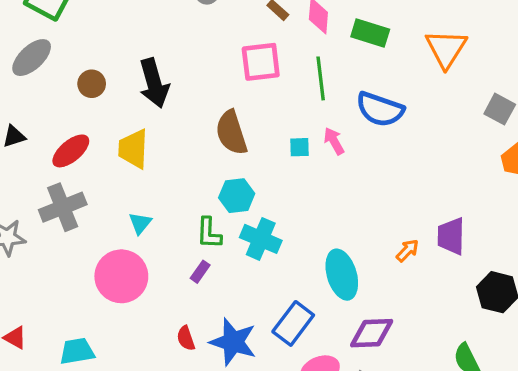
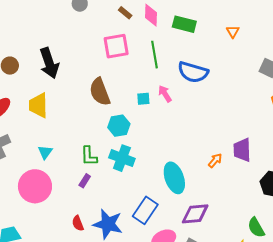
orange triangle: (446, 49) -> (233, 32), size x0.5
cyan hexagon: (237, 196) -> (119, 126), moved

